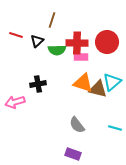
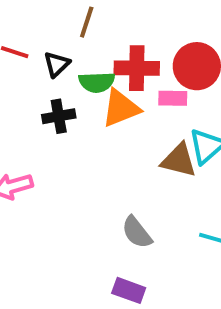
pink rectangle: (81, 57) -> (173, 98), moved
orange triangle: (83, 83) -> (121, 108), moved, turned -40
black cross: (38, 84) -> (59, 116), moved

